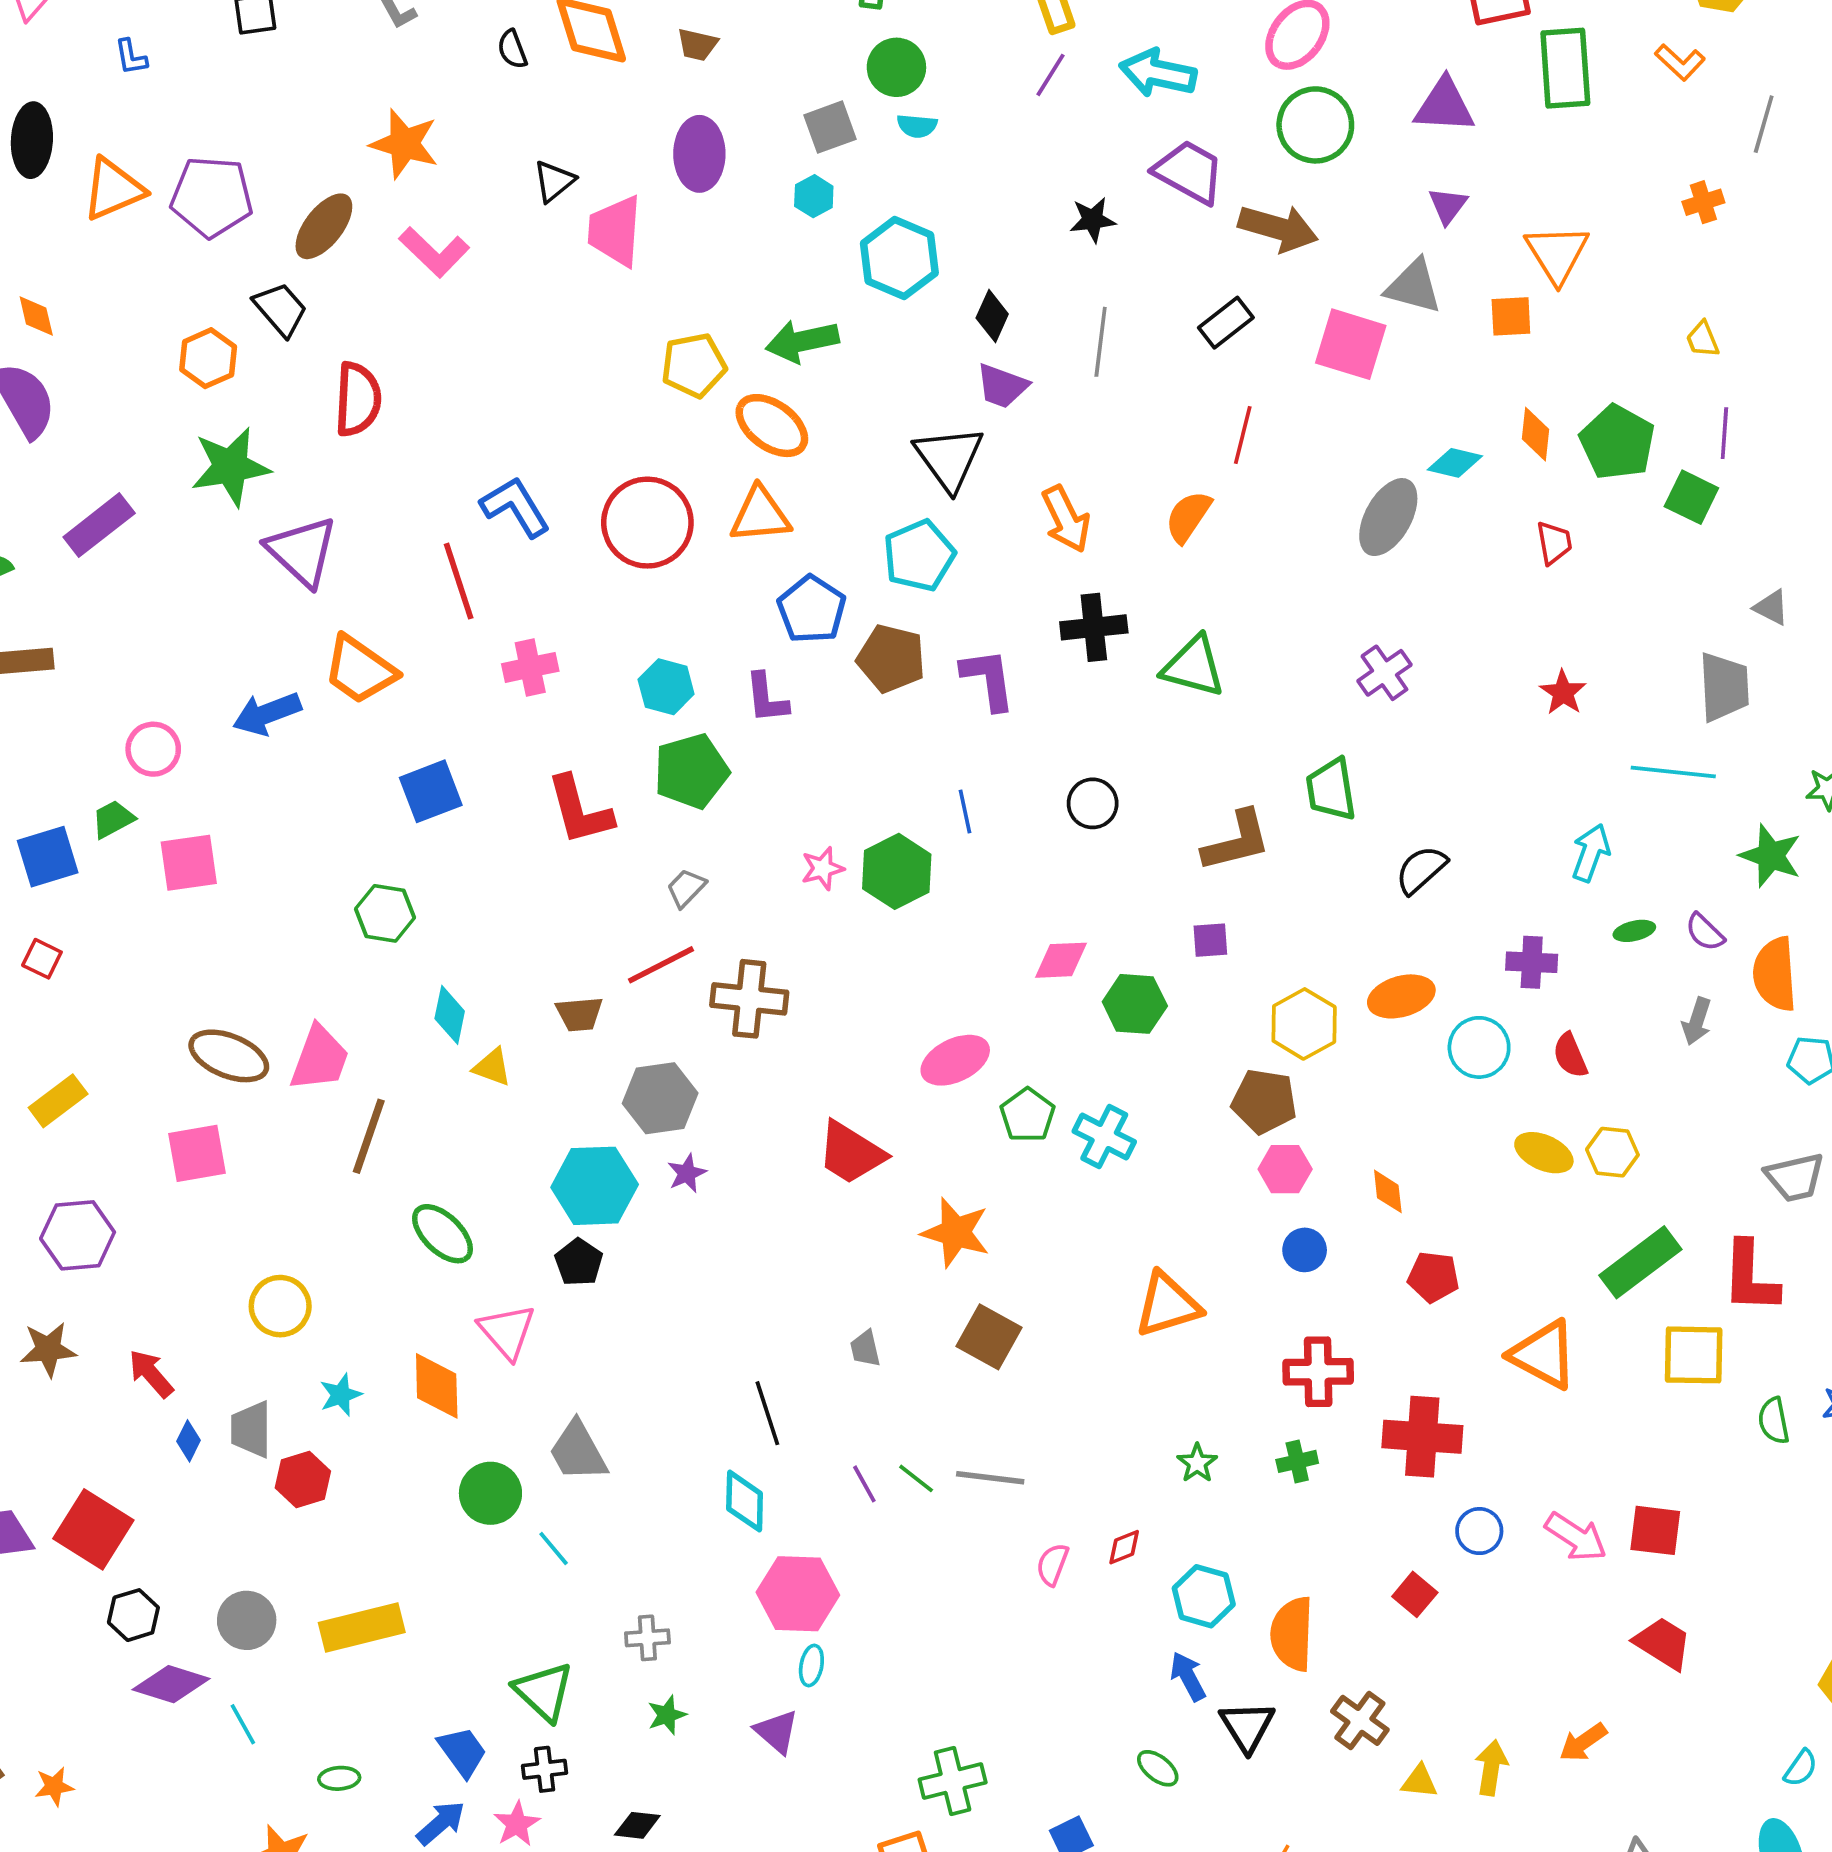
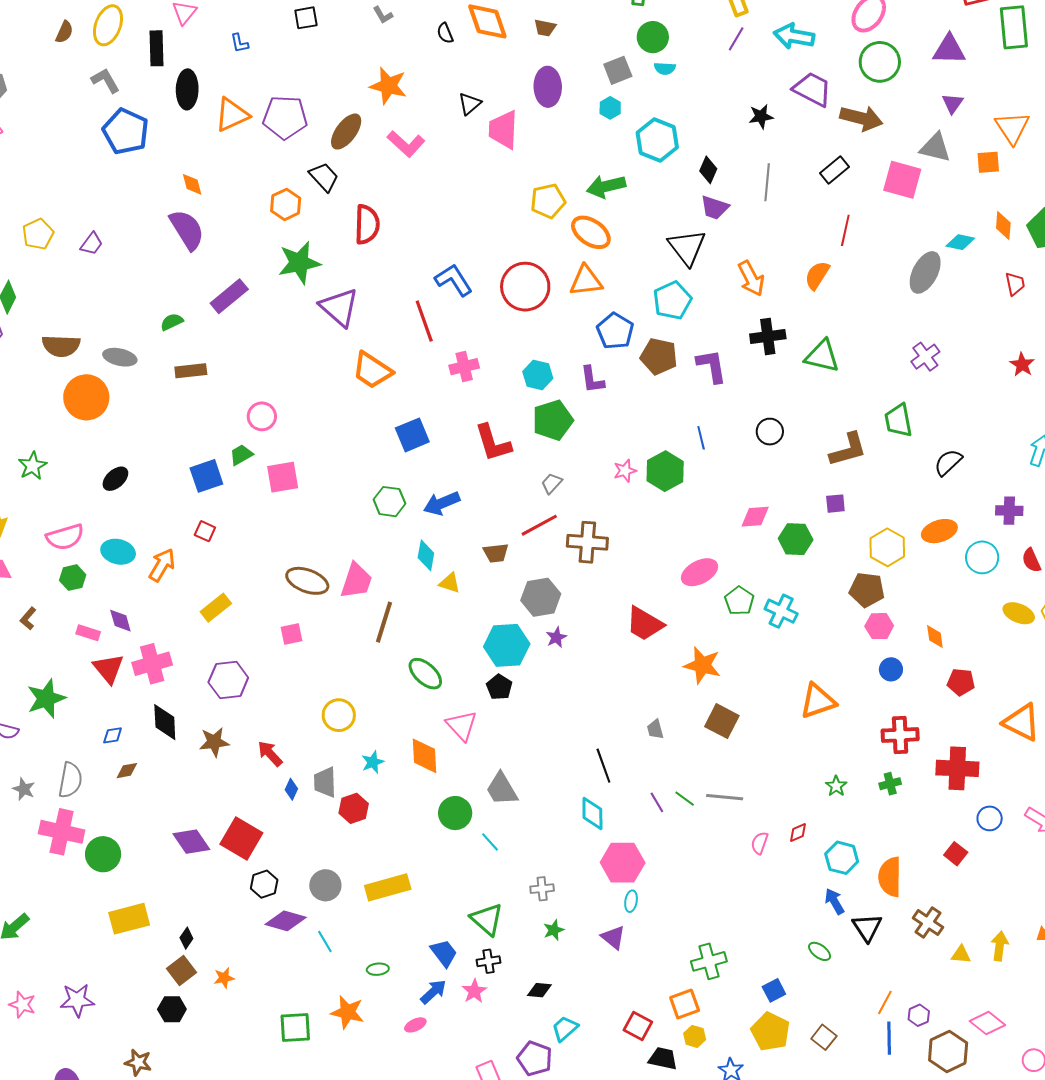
blue arrow: (267, 714) -> (442, 503), moved
pink square: (197, 1153) -> (292, 634), size x0.7

